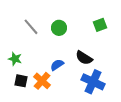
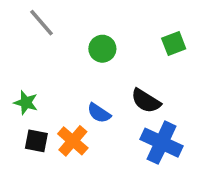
gray line: (31, 27) -> (42, 23), moved
blue semicircle: (57, 65) -> (99, 113), turned -112

